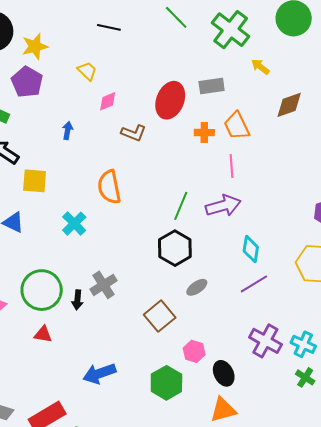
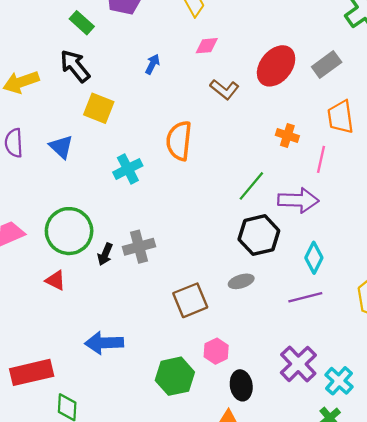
gray rectangle: (212, 86) -> (327, 64), turned -45
orange cross: (204, 133) -> (287, 135), moved
black hexagon: (175, 248) -> (259, 235), moved

